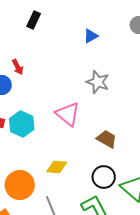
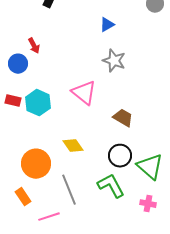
blue triangle: (91, 36) -> (107, 25), moved
yellow diamond: (57, 167) -> (73, 146), turned 50

